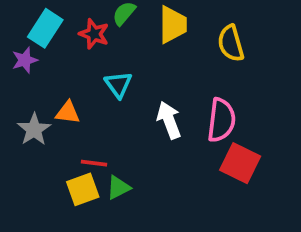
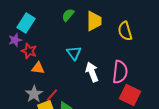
red star: (94, 34) -> (29, 51), moved
cyan triangle: (118, 85) -> (74, 53), moved
gray star: (34, 129) -> (34, 94), moved
red line: (94, 163) -> (52, 95), turned -56

